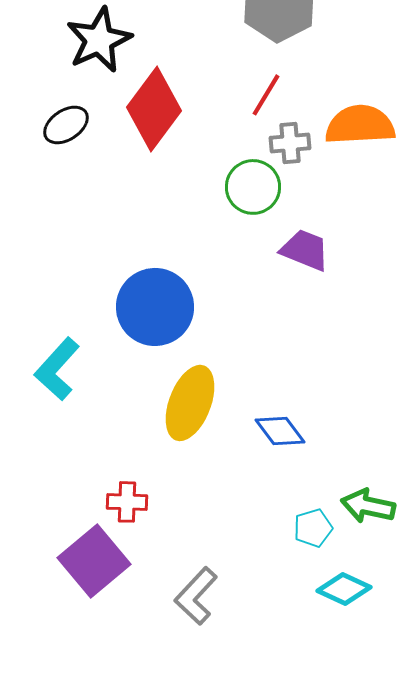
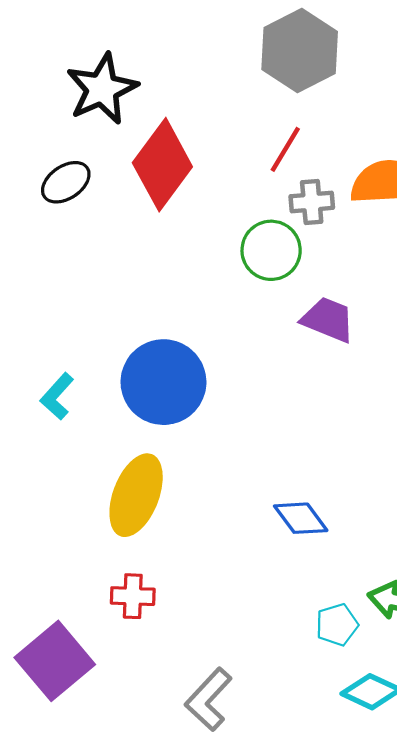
cyan L-shape: (57, 369) -> (57, 396), moved, size x0.7
yellow ellipse: (190, 403) -> (136, 495), moved
purple square: (94, 561) -> (55, 661), moved

